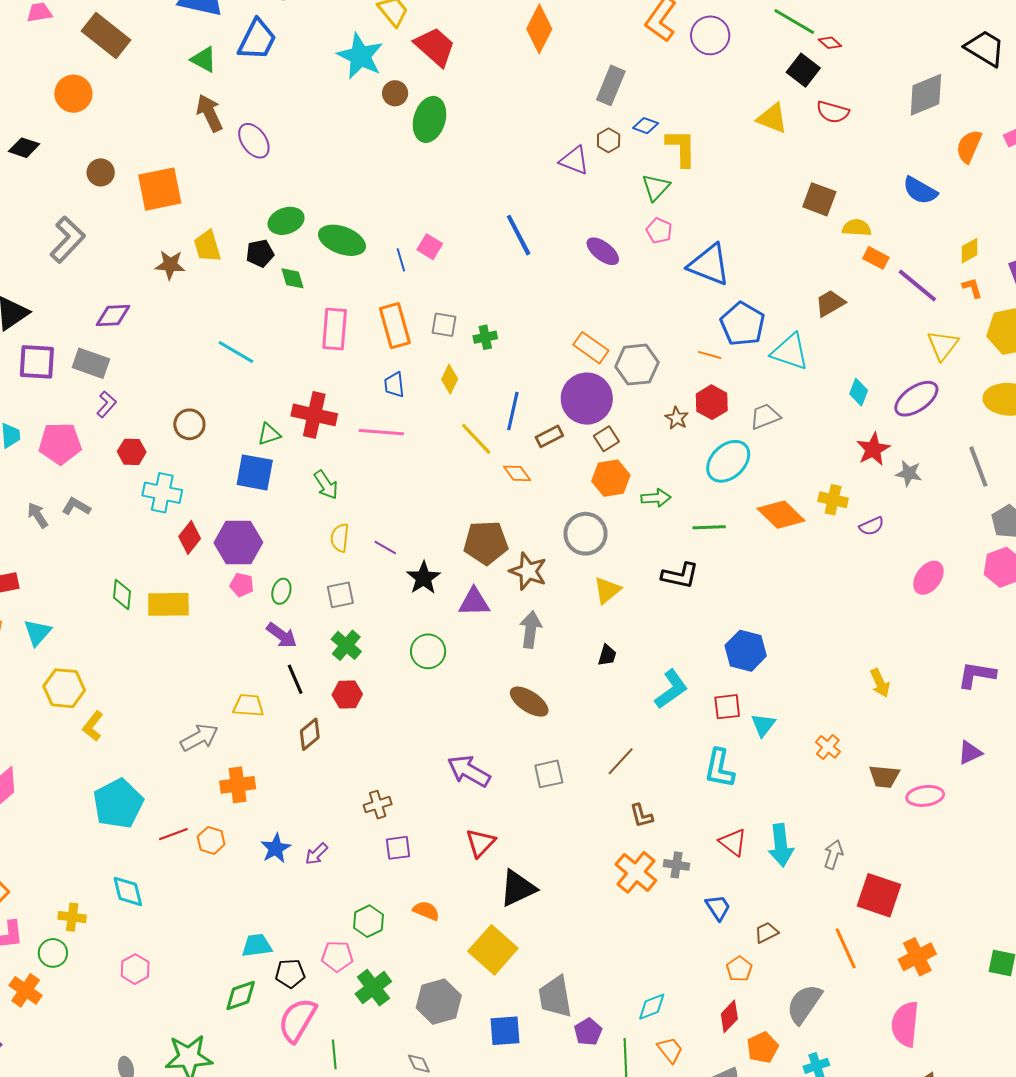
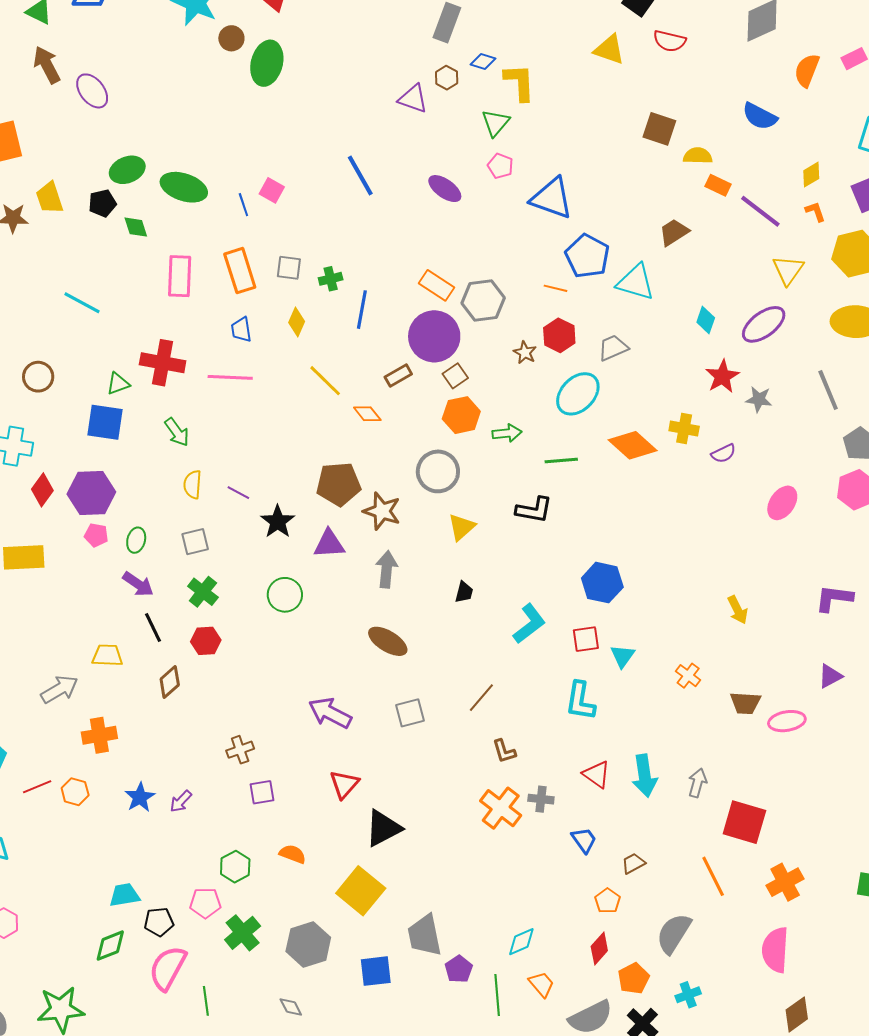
blue line: (513, 411) -> (362, 310), moved

